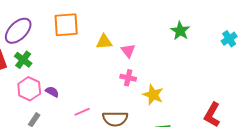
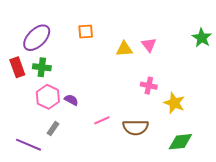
orange square: (66, 25) -> (86, 32), size x0.6
pink triangle: (128, 51) -> (149, 45), moved
green cross: (23, 60) -> (42, 67), turned -30

